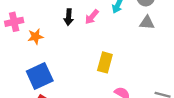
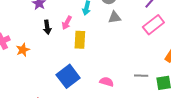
yellow rectangle: (105, 62) -> (80, 40), moved
blue square: (40, 76) -> (68, 76), moved

